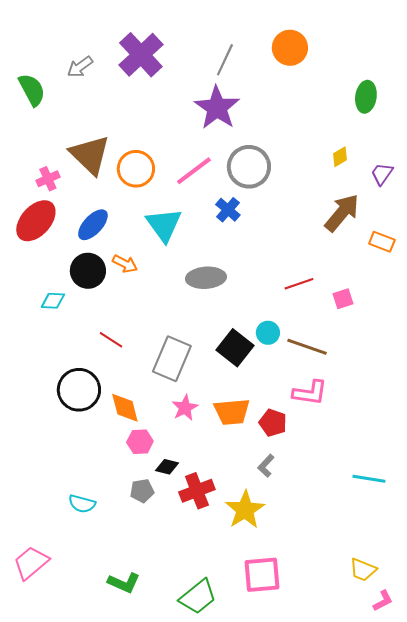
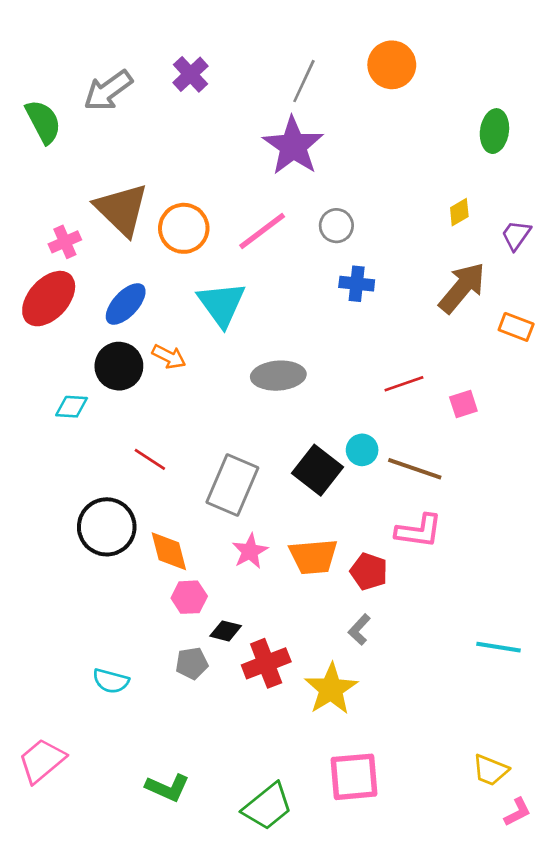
purple cross: (141, 55) -> (190, 74), size x0.6
gray arrow: (80, 67) -> (108, 91), size x1.4
gray circle: (249, 167) -> (336, 226), size x0.6
blue cross: (228, 210) -> (357, 284), moved, turned -35

